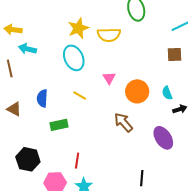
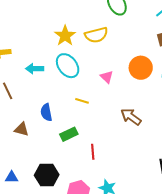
cyan arrow: (27, 49) -> (35, 69), moved
orange circle: (137, 91) -> (141, 68), moved
red line: (77, 161) -> (93, 152), moved

